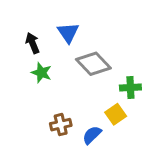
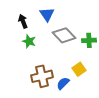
green cross: (130, 87) -> (89, 40), moved
brown cross: (61, 125) -> (42, 76), size x1.5

